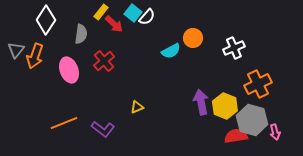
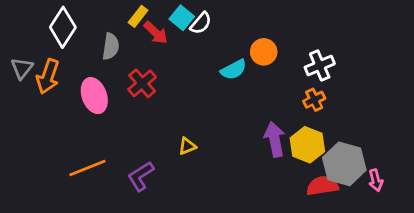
orange cross: (258, 84) -> (314, 100), moved, size x0.6
purple L-shape: (103, 129) -> (141, 176), turned 110

